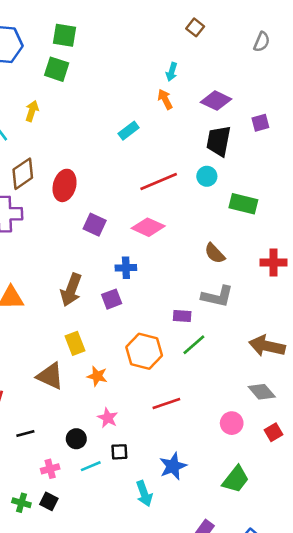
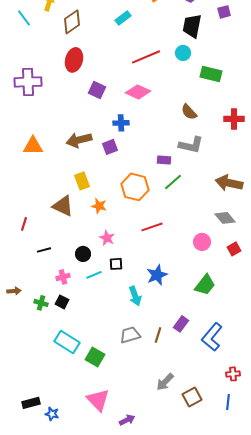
brown diamond: (23, 174) -> (72, 22), moved
brown arrow: (71, 290) -> (79, 140), turned 55

